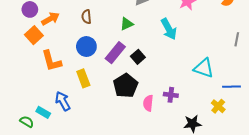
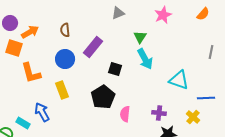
green triangle: (127, 24) -> (140, 37), moved, turned -32
cyan arrow: (169, 29) -> (145, 59), moved
orange square: (34, 35) -> (14, 48), turned -30
purple rectangle: (115, 53) -> (93, 47), moved
black square: (138, 57) -> (115, 69), turned -32
purple cross: (171, 95) -> (159, 113), moved

